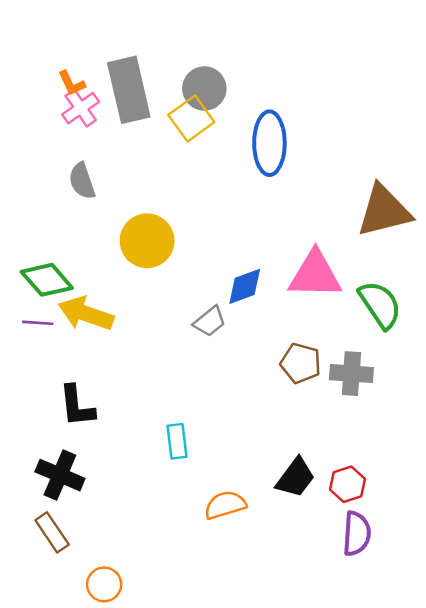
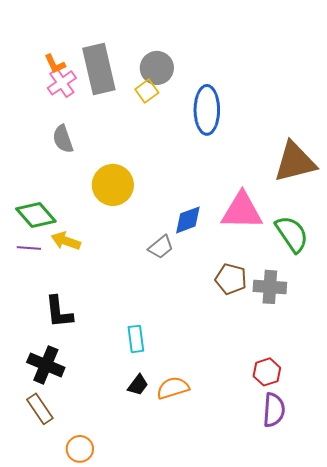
yellow square: (191, 118) -> (147, 91), size x0.7
yellow arrow: (86, 314) -> (66, 241), size x0.7
black trapezoid: (295, 478) -> (138, 385), moved, size x0.7

